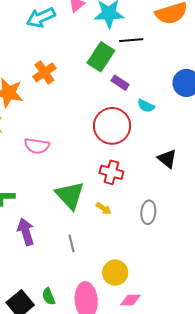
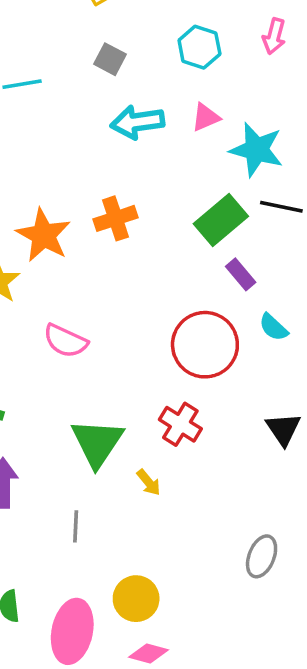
gray ellipse: (148, 212) -> (262, 556), moved

